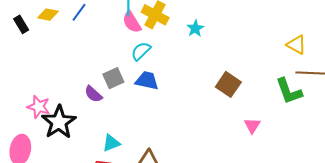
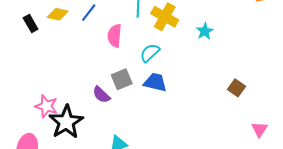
pink semicircle: (132, 22) -> (115, 36), moved, turned 35
brown square: (228, 84) -> (236, 88), size x0.7

